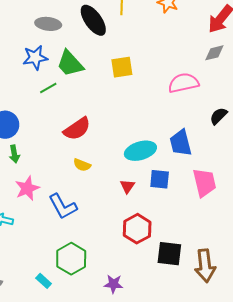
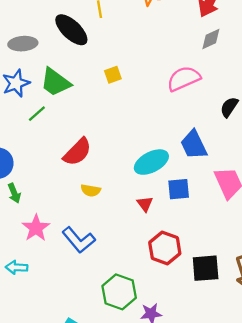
yellow square: (122, 67) -> (113, 75), size x0.7
green hexagon: (71, 259) -> (119, 292), moved

